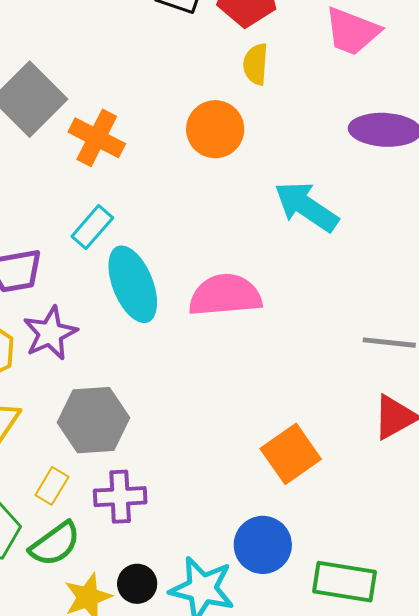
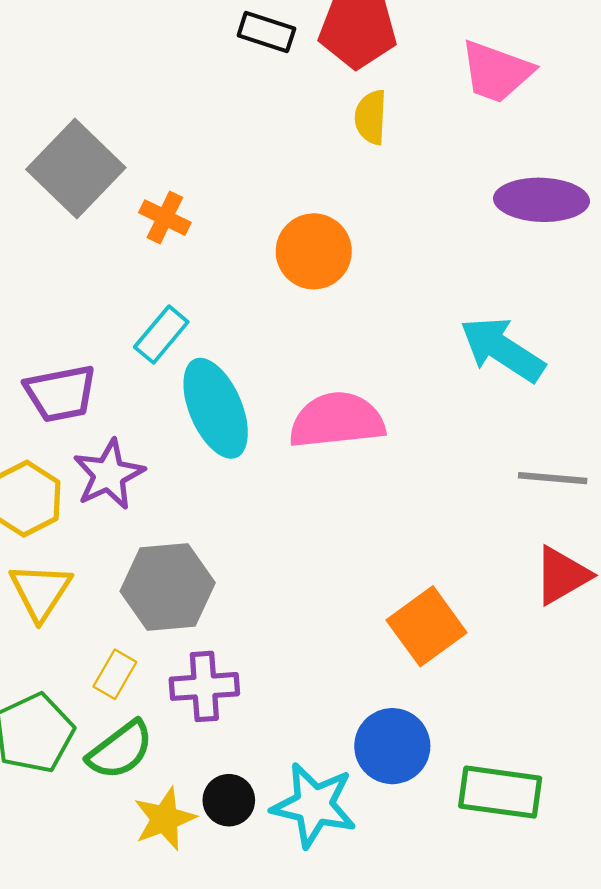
orange circle: (215, 129) -> (314, 251), moved
orange cross: (97, 138) -> (165, 218), size x0.7
cyan arrow: (306, 207) -> (502, 349), moved

